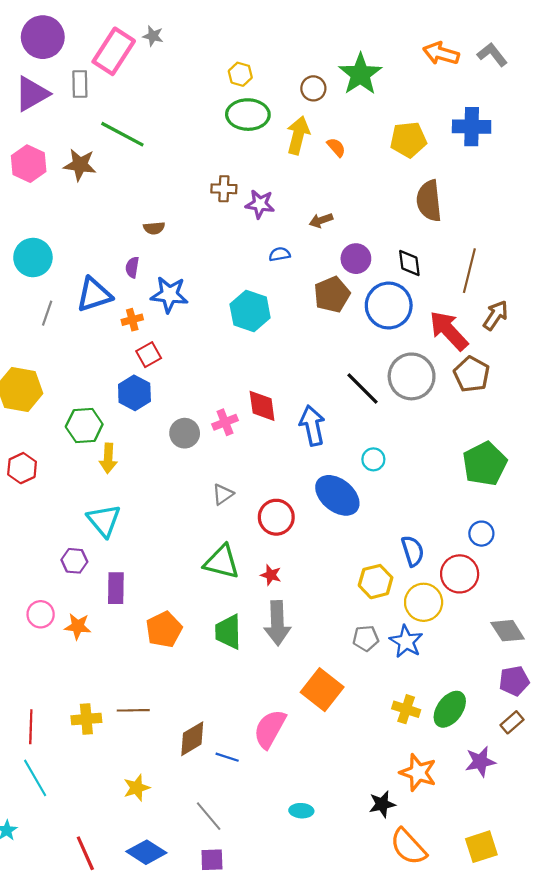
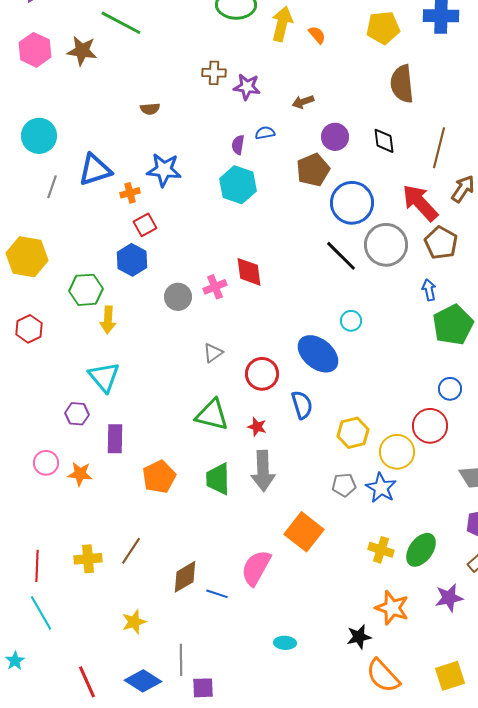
purple semicircle: (132, 267) -> (238, 145), moved
blue circle: (389, 306) -> (352, 203), moved
blue arrow: (312, 426) -> (429, 290), moved, size x0.6
blue semicircle: (413, 551) -> (302, 405), moved
brown line: (133, 710) -> (131, 551), turned -56
gray line: (209, 816) -> (181, 660), moved, turned 40

